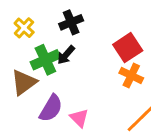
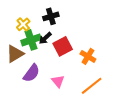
yellow cross: (24, 28) -> (23, 24), moved
red square: (128, 48) -> (63, 46), moved
pink triangle: (79, 118) -> (58, 81), moved

